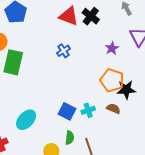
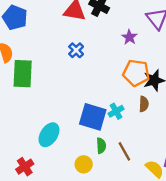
brown semicircle: (113, 109) -> (144, 104), turned 80
blue square: (67, 111) -> (93, 117), size x1.4

